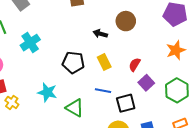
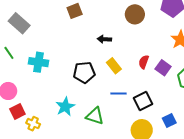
brown circle: (126, 21) -> (135, 14), moved
cyan cross: (30, 43) -> (39, 62), turned -36
purple square: (146, 83) -> (163, 68), moved
cyan star: (47, 92) -> (65, 107), turned -30

